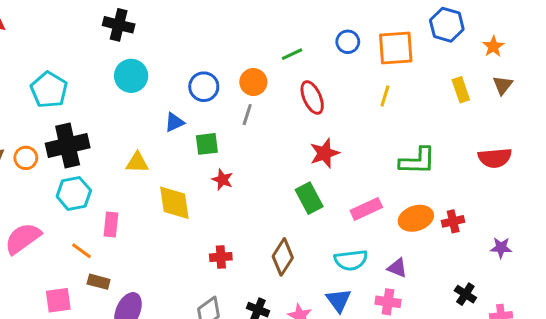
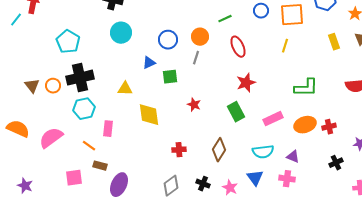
red star: (222, 180) -> (194, 105), moved
black cross: (465, 294) -> (336, 163), moved, turned 32

